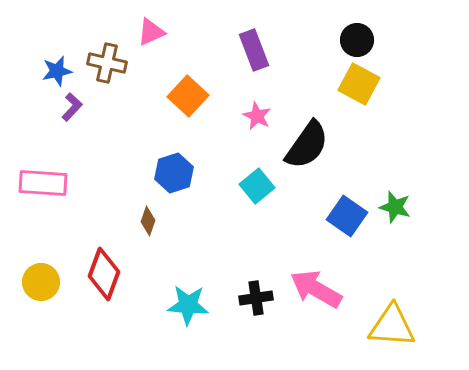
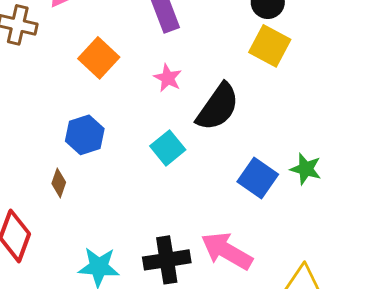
black cross: (256, 298) -> (167, 260), size x1.4

